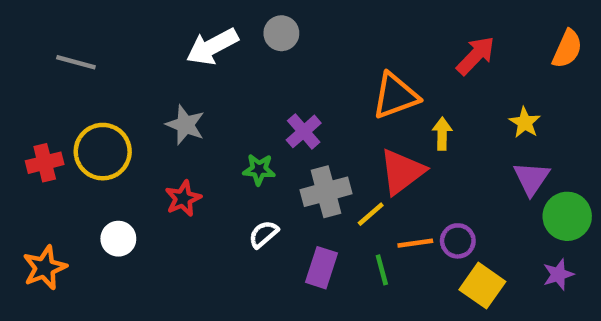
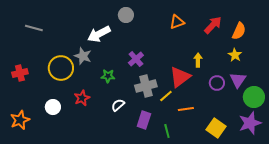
white arrow: (212, 47) -> (99, 34), moved
orange semicircle: (567, 49) -> (239, 31), moved
orange triangle: (395, 96) -> (177, 22), moved, size x0.7
yellow circle: (103, 152) -> (61, 68), moved
green star: (259, 169) -> (108, 76), moved
red star: (183, 198) -> (82, 98), moved
purple circle: (458, 241) -> (217, 83), moved
green line: (382, 270) -> (167, 131), moved
purple star: (558, 274) -> (250, 123), size x1.6

